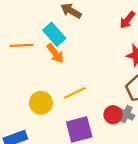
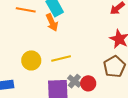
gray cross: (126, 114) -> (74, 81), moved

